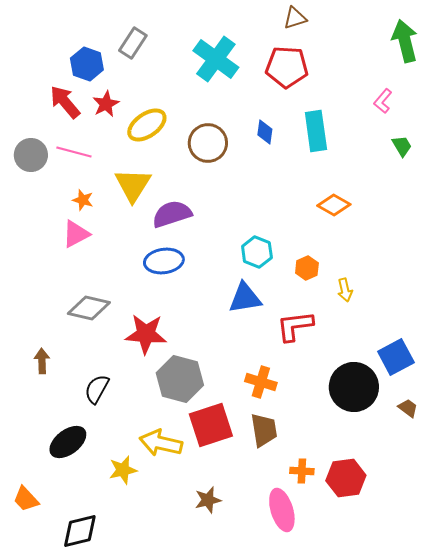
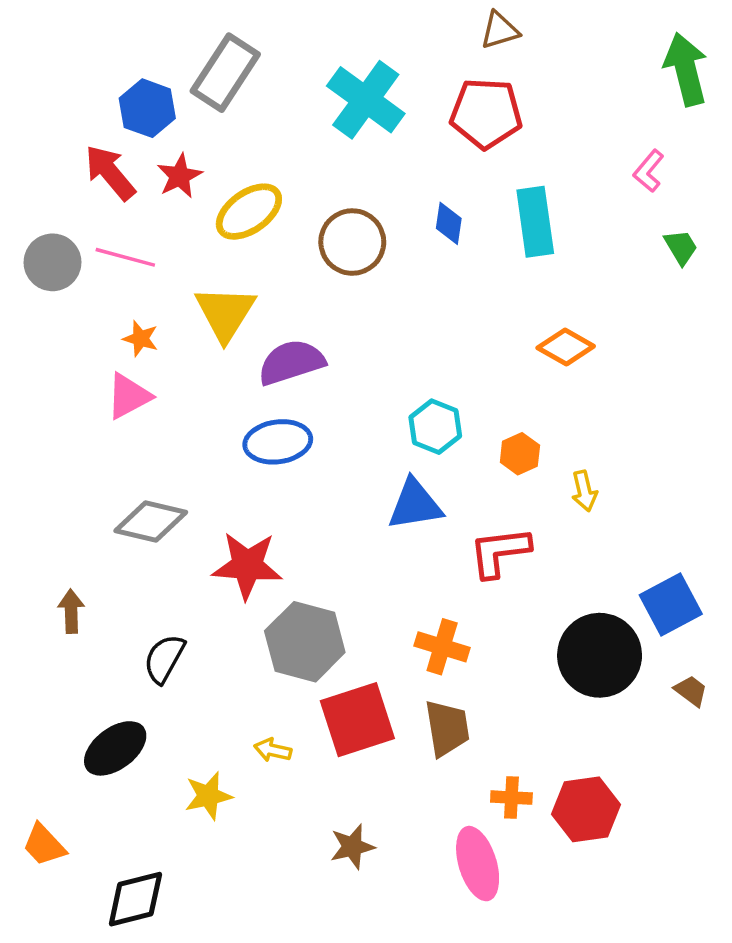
gray rectangle: (133, 43) -> (225, 73), size x1.4
yellow arrow: (161, 443) -> (273, 750), size x0.5

